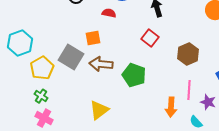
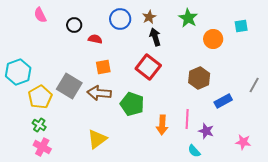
red semicircle: (109, 13) -> (95, 39), moved
orange square: (93, 38) -> (103, 67), moved
red square: (150, 38) -> (148, 67), size x1.4
brown hexagon: (188, 54) -> (199, 78), moved
orange arrow: (171, 107) -> (162, 125), moved

